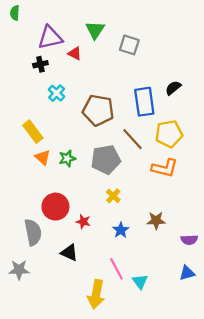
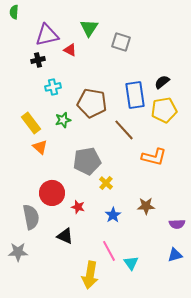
cyan cross: (57, 93) -> (53, 87), turned 35
yellow pentagon: (169, 134) -> (164, 110), moved
green star: (67, 158) -> (63, 120), moved
gray pentagon: (106, 159) -> (87, 161), moved

